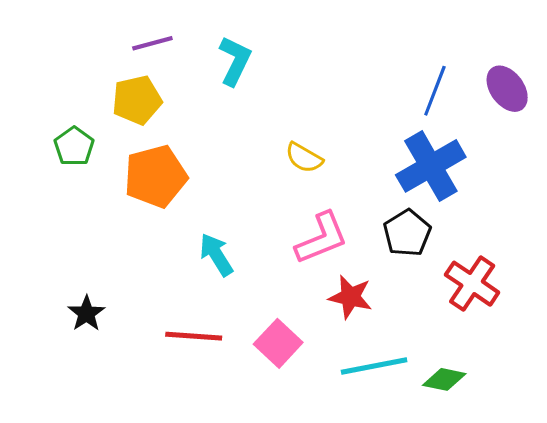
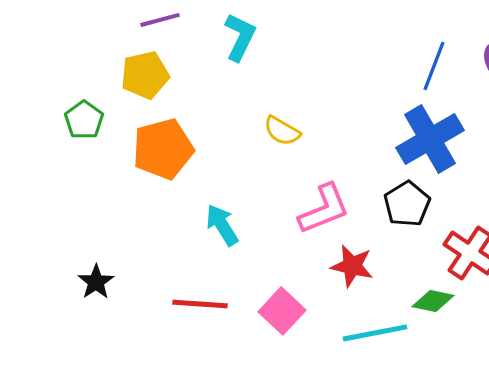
yellow semicircle: (304, 158) -> (282, 131), moved
green diamond: (444, 379) -> (433, 301), moved

